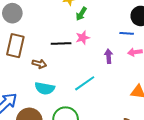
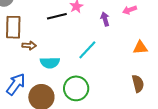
brown arrow: (39, 64) -> (29, 46), moved

